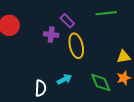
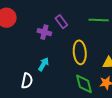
yellow ellipse: (76, 46) -> (80, 52), moved
cyan arrow: (64, 79) -> (44, 64), moved, turned -40

